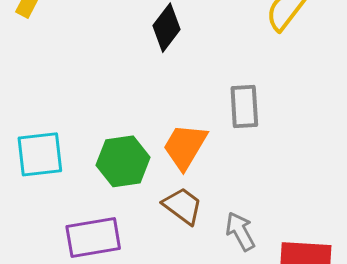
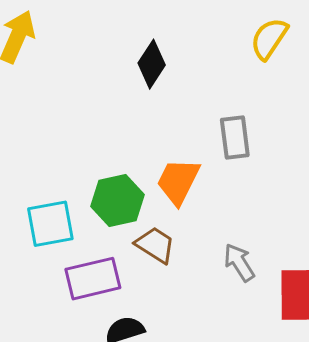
cyan square: (40, 154) -> (50, 224), moved
brown trapezoid: (183, 206) -> (155, 245), moved

